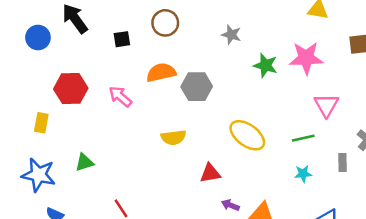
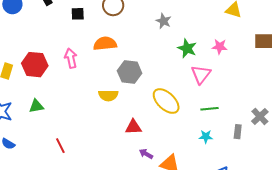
pink star: (306, 58) -> (220, 47), size x0.6
gray hexagon: (197, 87) -> (130, 72), moved
red hexagon: (71, 89) -> (35, 65), moved
pink arrow: (120, 96) -> (71, 58), turned 30
pink triangle: (326, 105) -> (201, 74), moved

